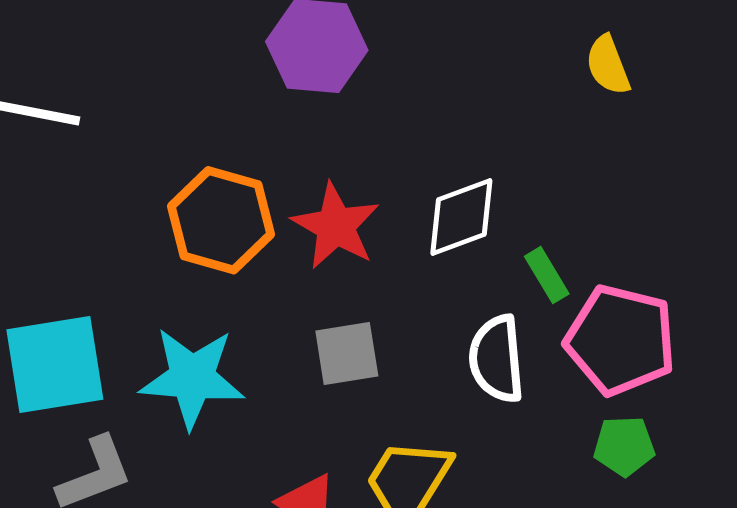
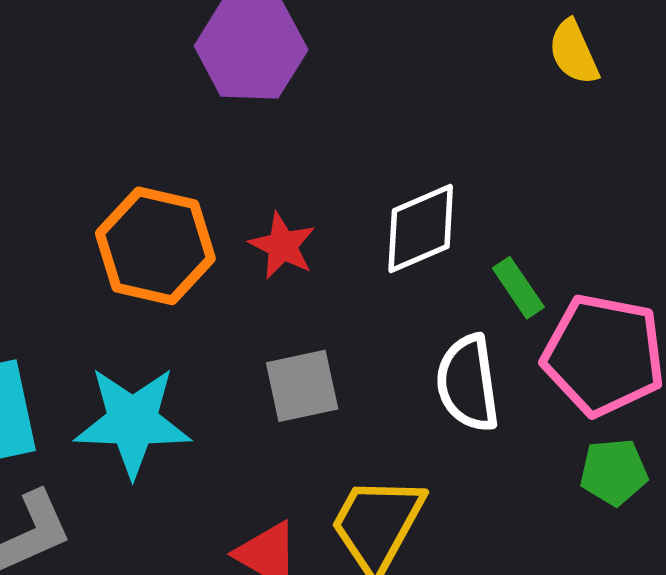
red star: (336, 226) -> (282, 246), size x0.7

